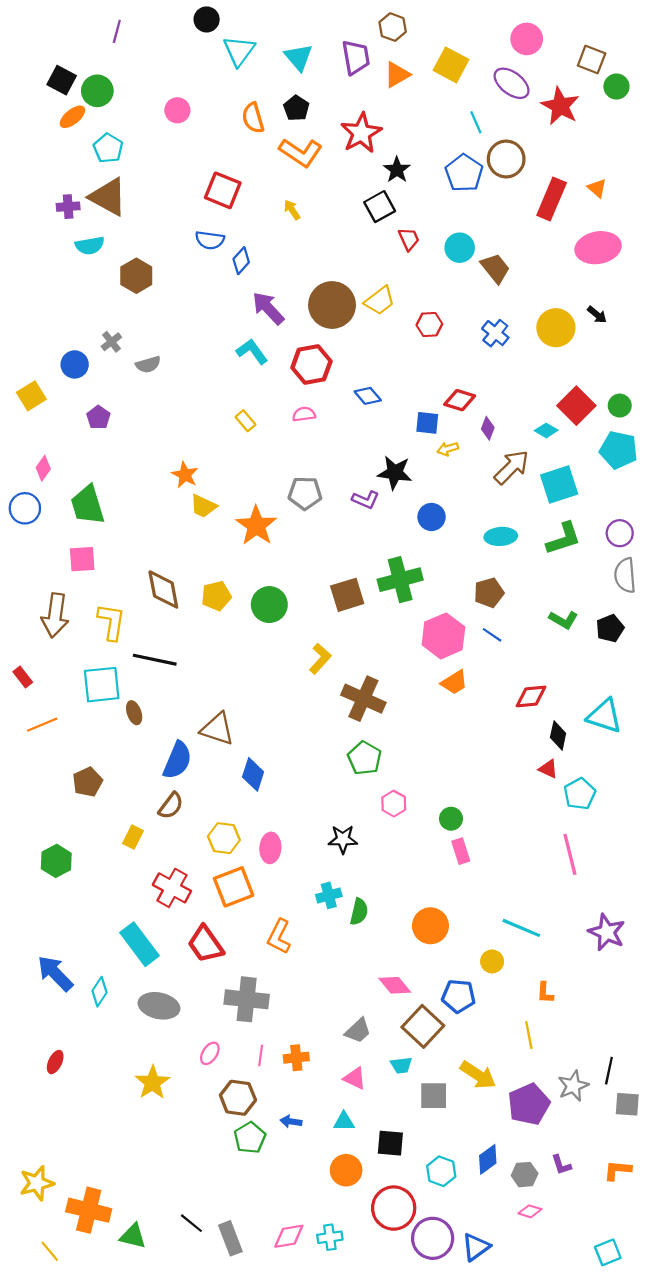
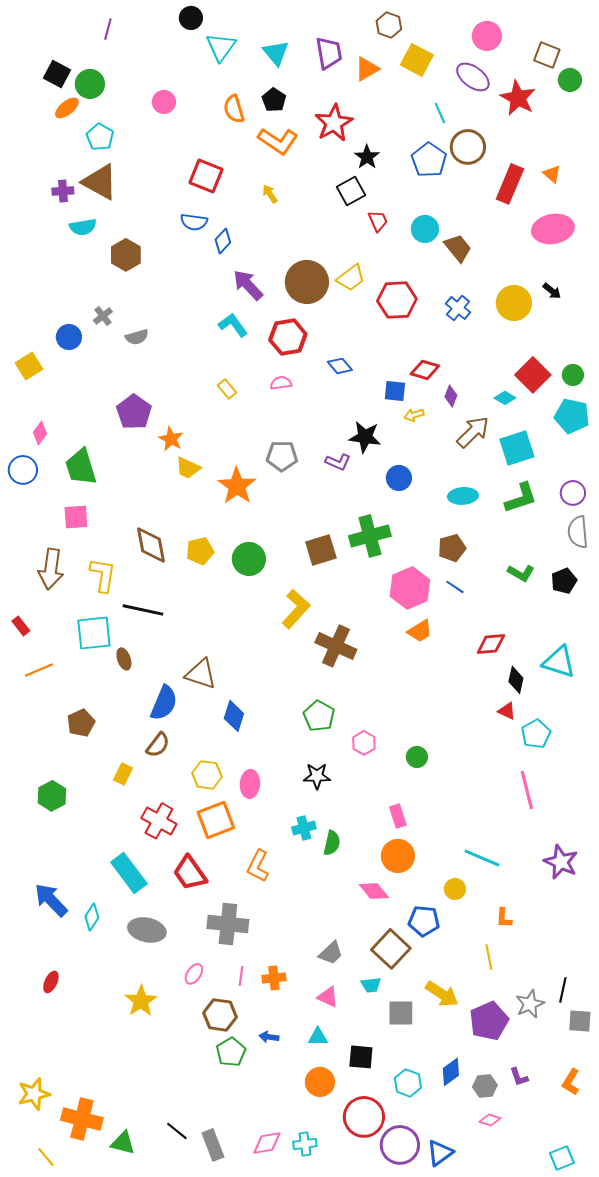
brown hexagon: (393, 27) -> (389, 25), moved
red hexagon: (429, 324) -> (397, 300), size x1.6
purple pentagon: (98, 417) -> (134, 412), moved, size x1.6
yellow L-shape: (320, 659) -> (296, 609), size x1.4
green pentagon: (364, 758) -> (319, 716), moved
pink rectangle: (461, 851) -> (398, 816), moved
pink diamond: (395, 985) -> (374, 891), moved
orange L-shape: (618, 1170) -> (571, 1082), turned -64

